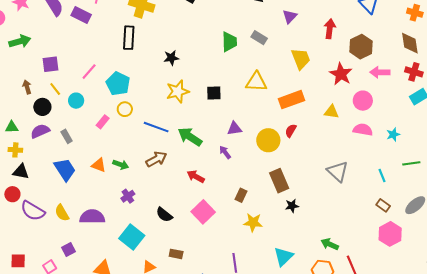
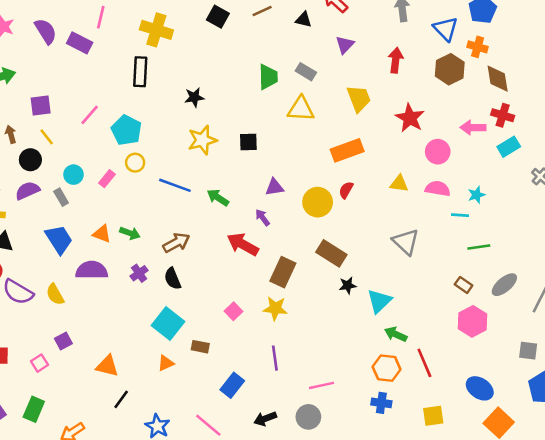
orange cross: (415, 13) -> (478, 47), moved
brown hexagon: (361, 47) -> (450, 69), moved
pink arrow: (380, 72) -> (473, 128), moved
yellow triangle: (256, 82) -> (301, 109), moved
cyan circle: (76, 101) -> (73, 175), moved
yellow triangle: (331, 112) -> (399, 184), moved
green arrow: (190, 137) -> (218, 198), size x0.7
brown arrow: (156, 159) -> (176, 243), moved
green line: (411, 163) -> (479, 247), moved
cyan line: (382, 175) -> (460, 215), moved, turned -64
red arrow: (196, 176) -> (243, 244), moved, size x1.4
brown rectangle: (279, 181) -> (331, 253), turned -35
brown rectangle: (241, 195) -> (283, 272), size x1.6
pink square: (203, 212) -> (233, 311), moved, size x0.6
black semicircle: (164, 215) -> (173, 279), moved, turned 30
purple semicircle: (92, 217) -> (92, 270), moved
yellow star: (253, 223) -> (275, 308), moved
cyan square: (132, 237) -> (168, 323), moved
cyan triangle: (283, 256) -> (379, 301), moved

